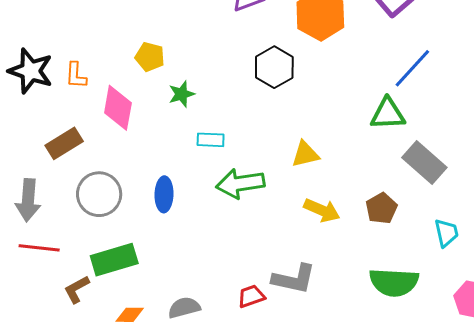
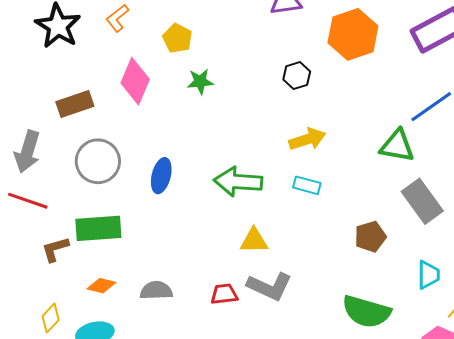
black hexagon: (274, 67) -> (297, 76), size x0.7
orange L-shape: (76, 75) -> (117, 18), moved, turned 36
cyan rectangle: (211, 140) -> (307, 185), moved
yellow triangle: (305, 154) -> (254, 241), moved
yellow arrow: (322, 210) -> (307, 139), moved, turned -54

